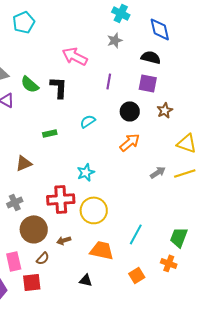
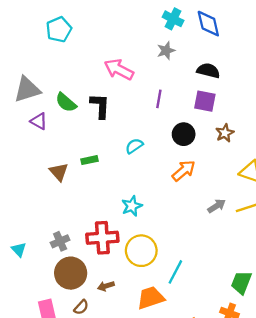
blue diamond: (160, 29) -> (208, 24), moved
brown triangle: (24, 163) -> (59, 172), moved, turned -48
gray cross: (15, 202) -> (60, 241), moved
cyan line: (136, 234) -> (175, 272), moved
orange trapezoid: (102, 250) -> (151, 298), turned -30

